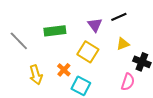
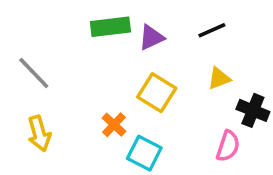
purple triangle: (95, 25) -> (151, 37), moved, turned 42
green rectangle: (55, 31) -> (110, 27), moved
yellow arrow: (36, 75) -> (39, 134), moved

